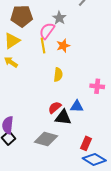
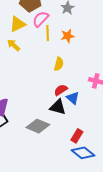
pink semicircle: (47, 31) -> (41, 19), moved
blue triangle: (77, 106) -> (73, 98), turned 32
red semicircle: (55, 107) -> (61, 90), moved

